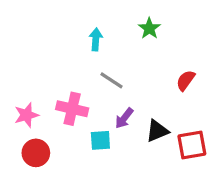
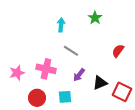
cyan square: (100, 140) -> (65, 97), moved
red square: (192, 145) -> (122, 92), turned 36
red circle: (36, 153) -> (37, 98), moved

